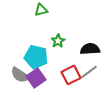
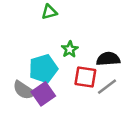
cyan pentagon: (36, 57) -> (43, 69), turned -30
red square: (71, 75) -> (85, 77), moved, turned 36

